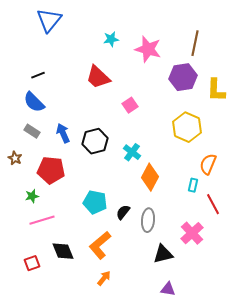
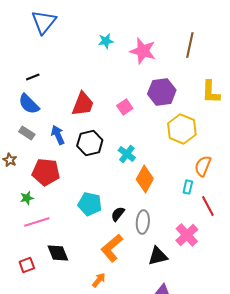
red trapezoid: (98, 77) -> (83, 104), moved, turned -112
purple hexagon: (183, 77) -> (162, 92), moved
orange L-shape: (100, 245) -> (112, 248), moved

